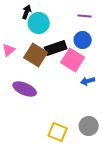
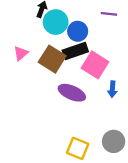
blue circle: (83, 40) -> (78, 31), moved
blue arrow: (88, 81) -> (112, 89), turned -72
purple ellipse: (25, 89) -> (72, 93), moved

